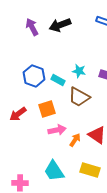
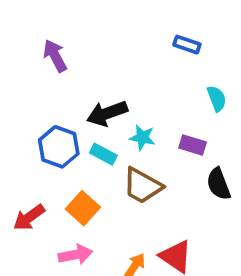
black arrow: (60, 25) -> (107, 113), moved
orange square: (47, 109) -> (83, 208), turned -30
pink arrow: (57, 130) -> (75, 255), moved

